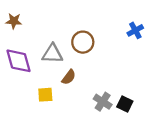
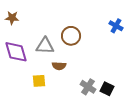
blue cross: (135, 30) -> (116, 26), turned -32
brown semicircle: (69, 77) -> (59, 66), turned 56

